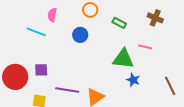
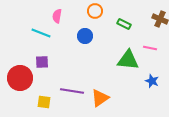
purple square: (41, 70) -> (42, 62), moved
blue star: (133, 80) -> (152, 81), moved

